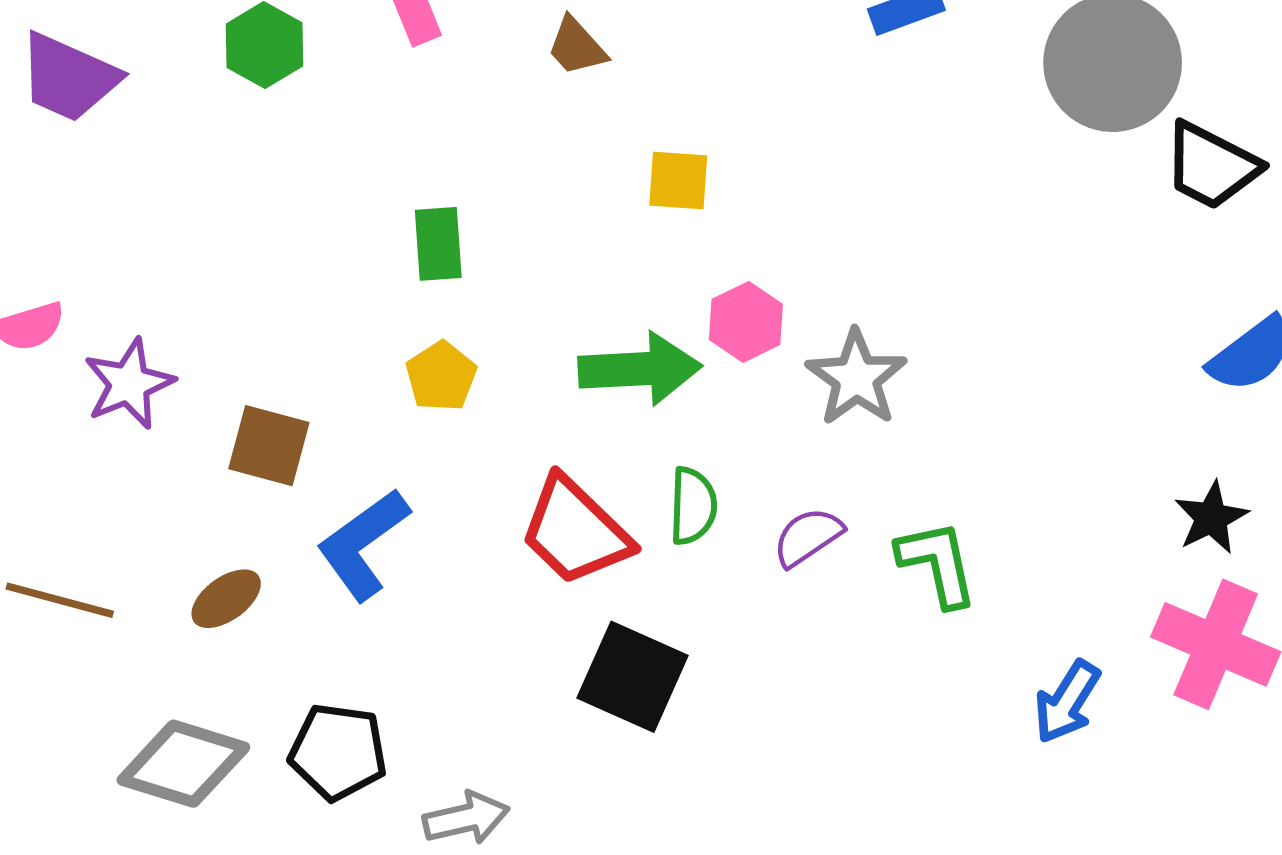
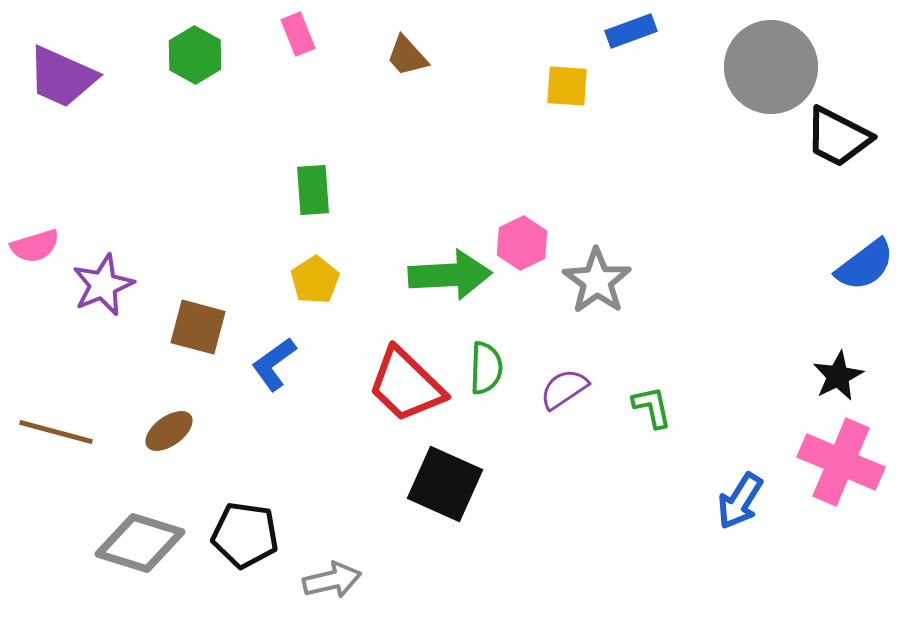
yellow square: (678, 181) -> (567, 86), moved
blue L-shape: (363, 544) -> (274, 364), moved, size x0.7
green L-shape: (937, 563) -> (652, 407), size x0.7

